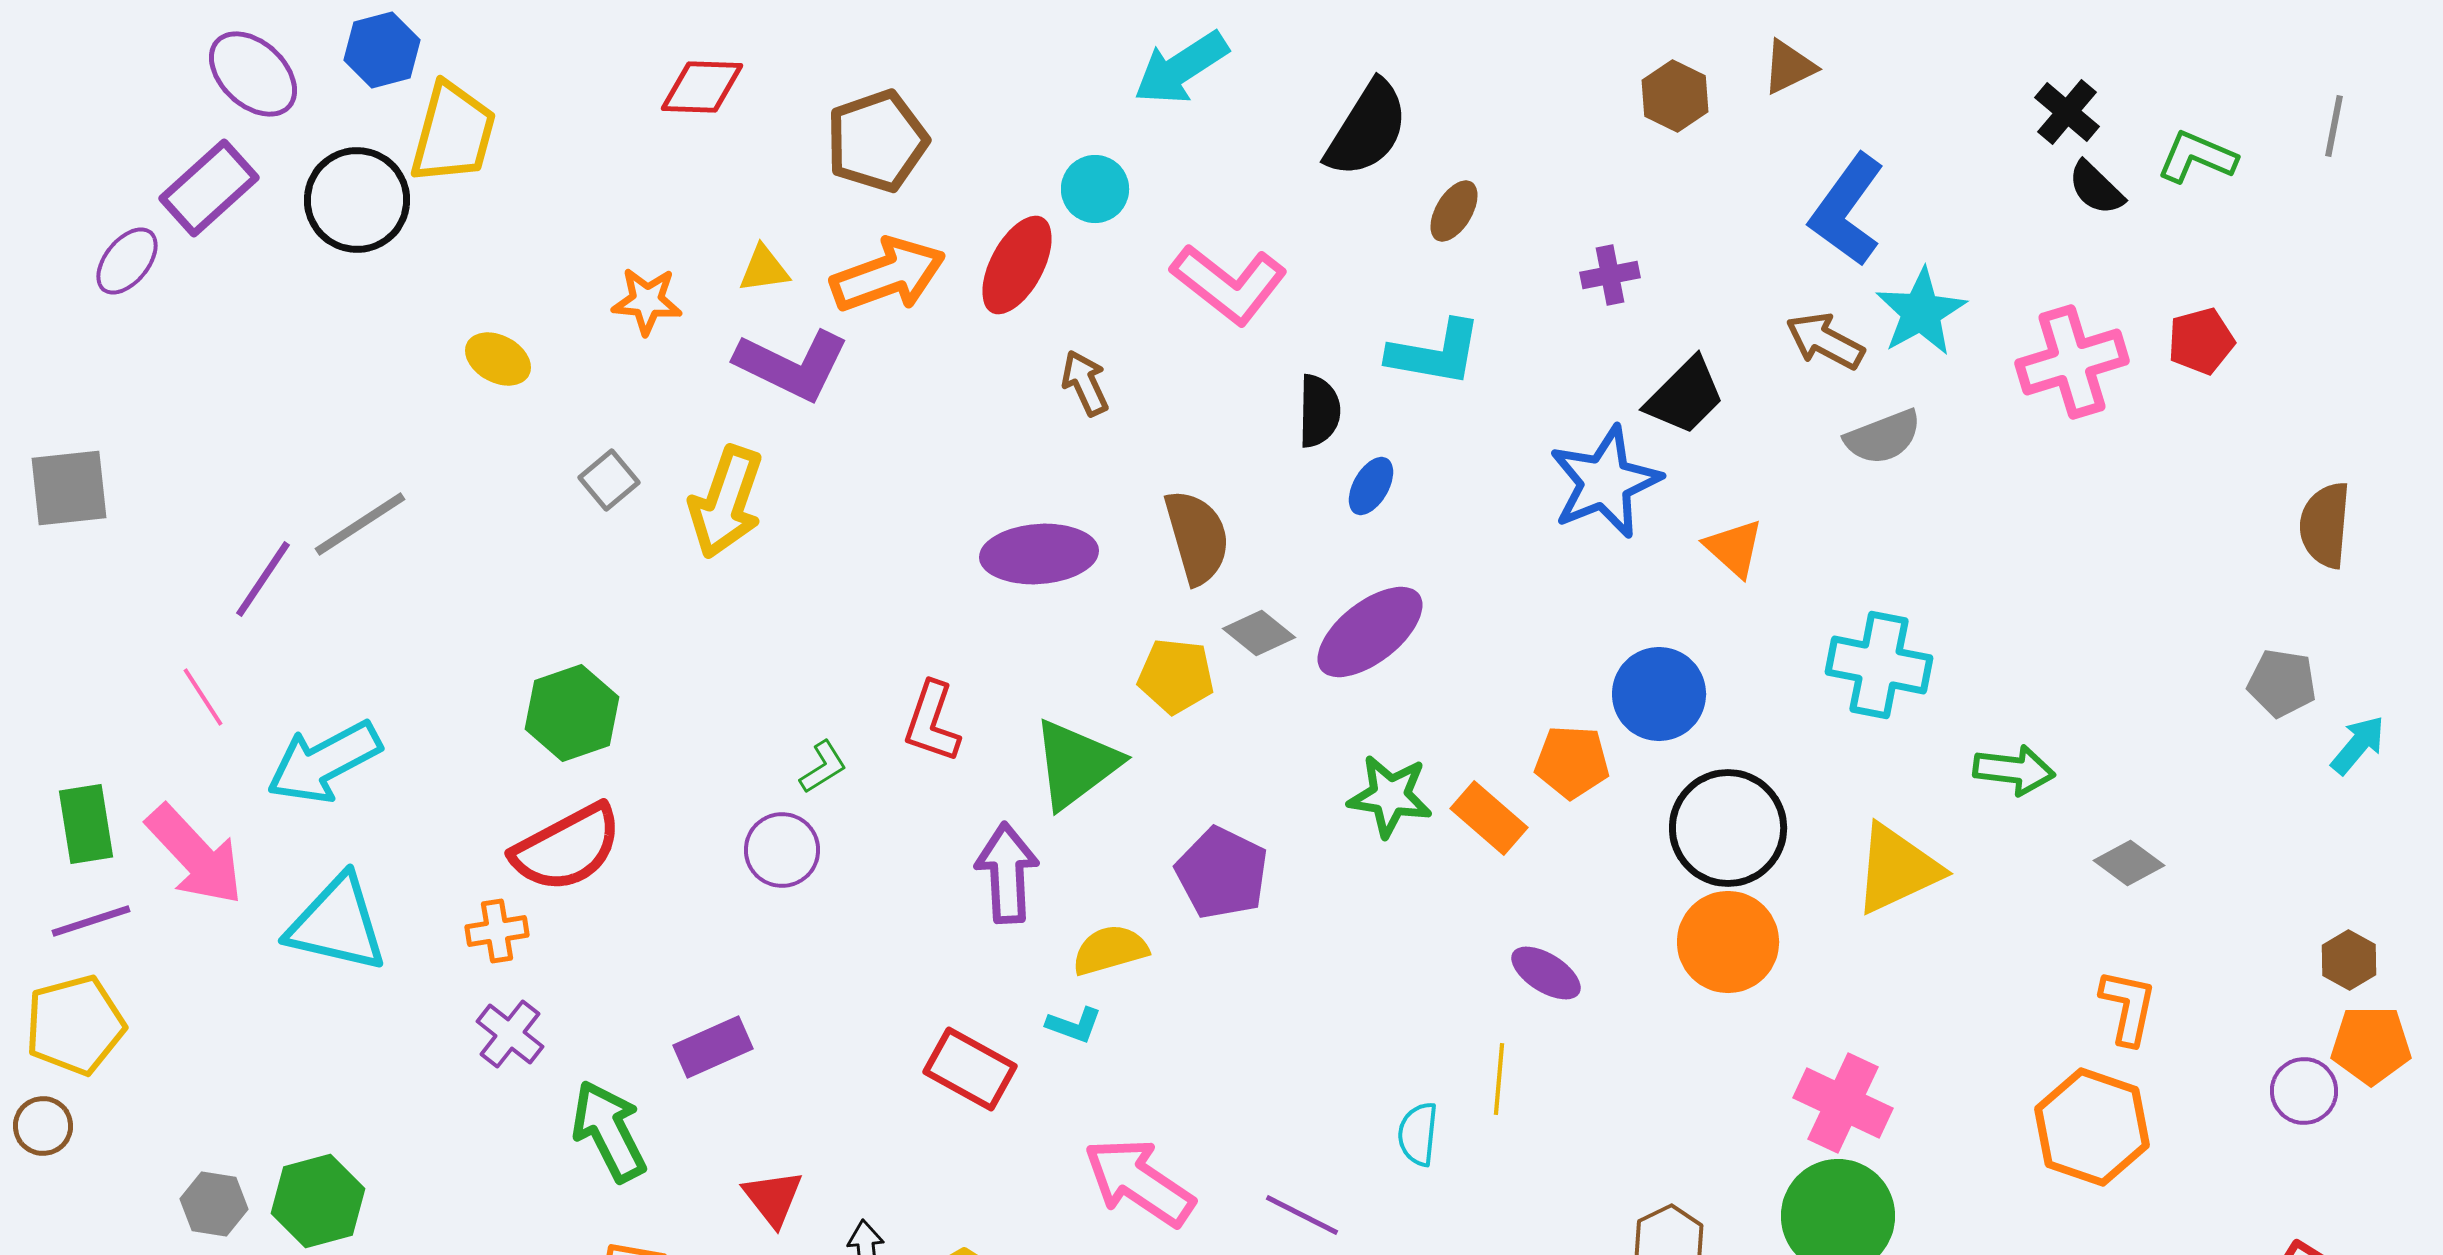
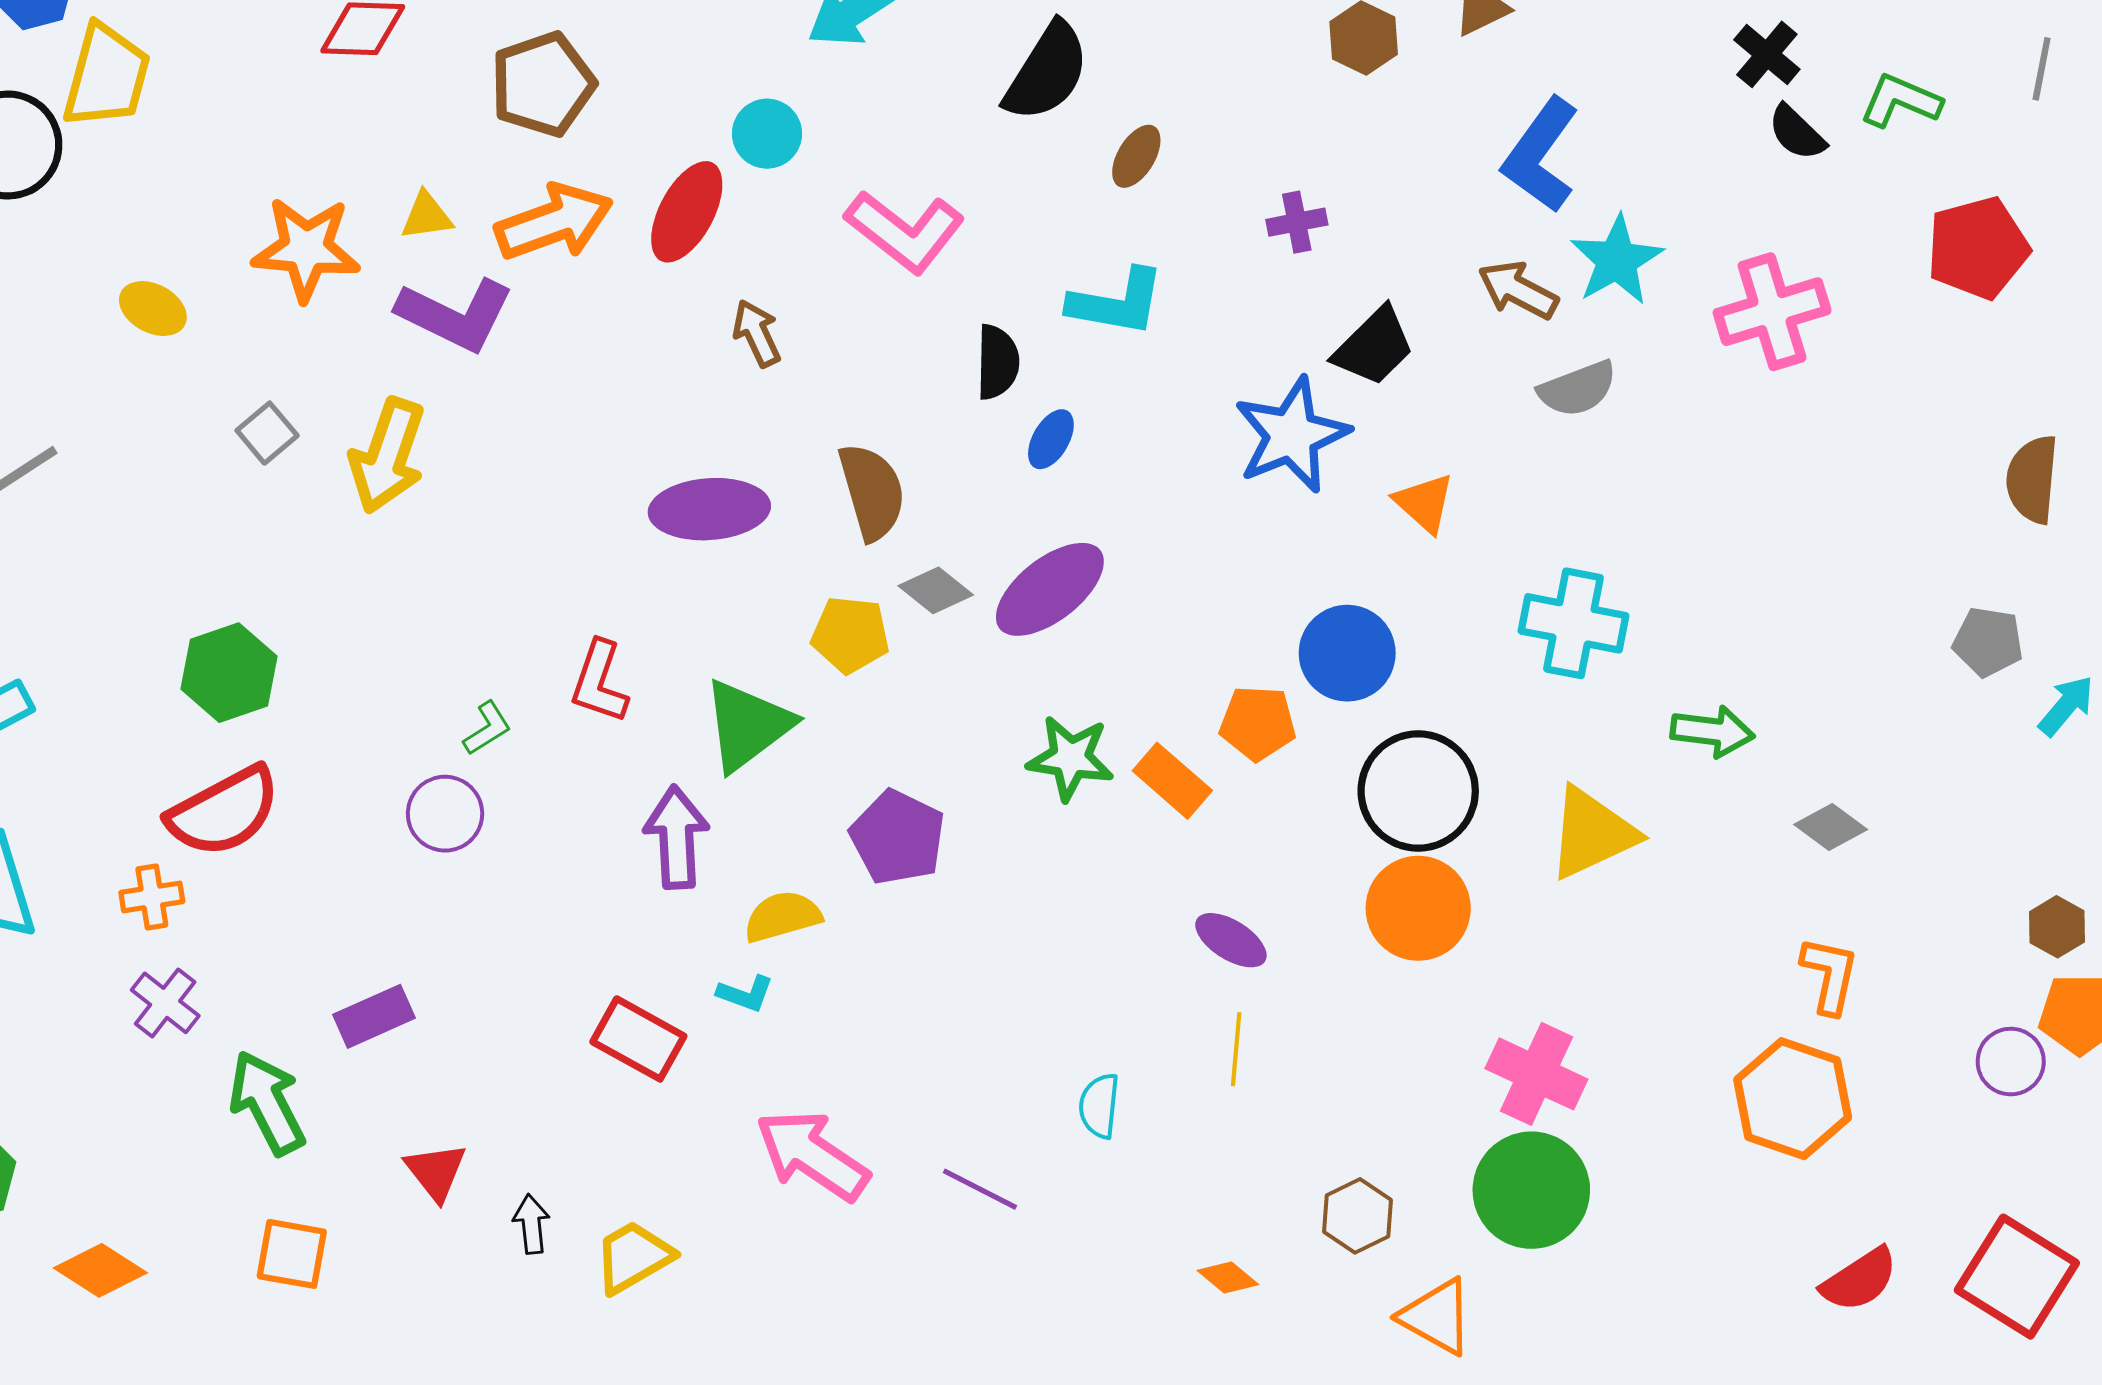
orange star: (647, 301) -> (306, 249), size x1.5
red pentagon: (2201, 341) -> (1978, 248), moved, size x1.5
yellow line: (1499, 1079) -> (1236, 1049), moved

